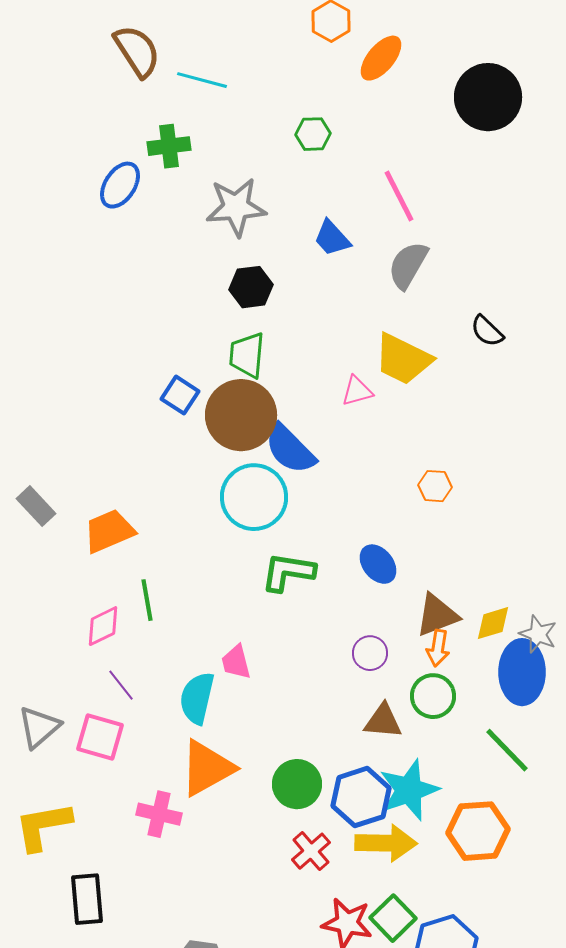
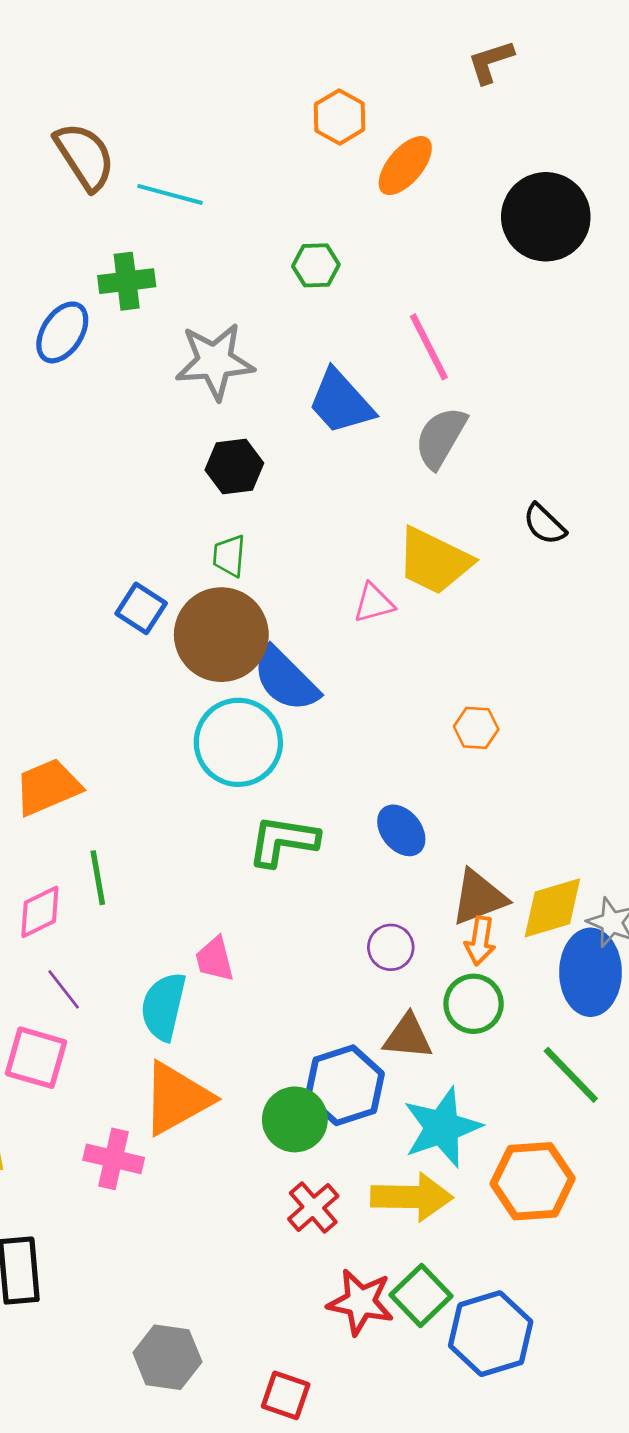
blue trapezoid: (332, 238) -> (341, 402), size x1.4
green trapezoid: (247, 355) -> (229, 556), size x0.7
yellow diamond: (493, 623) -> (552, 908), size x1.4
blue hexagon: (361, 797) -> (345, 1085), moved

